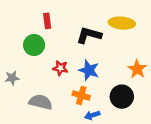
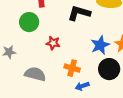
blue star: (89, 70) -> (100, 45), moved, turned 30

